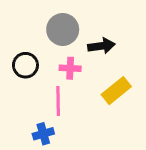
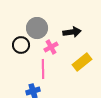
gray circle: (63, 29) -> (37, 28), moved
pink cross: (70, 68) -> (51, 47), turned -32

